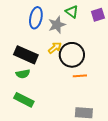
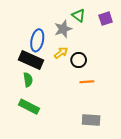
blue ellipse: (36, 18) -> (37, 40), moved
black circle: (72, 55) -> (79, 60), size x0.6
green semicircle: (23, 74) -> (28, 80), turned -88

